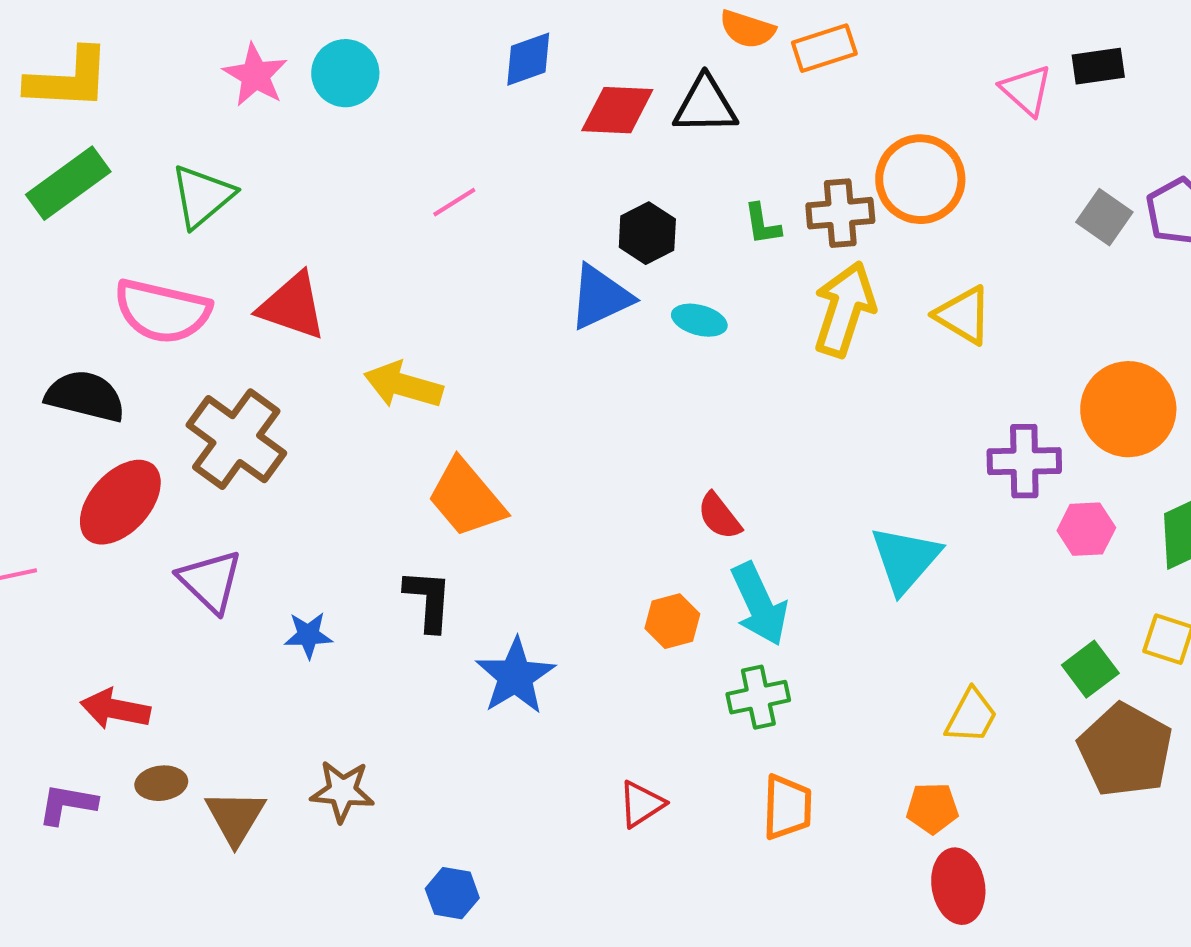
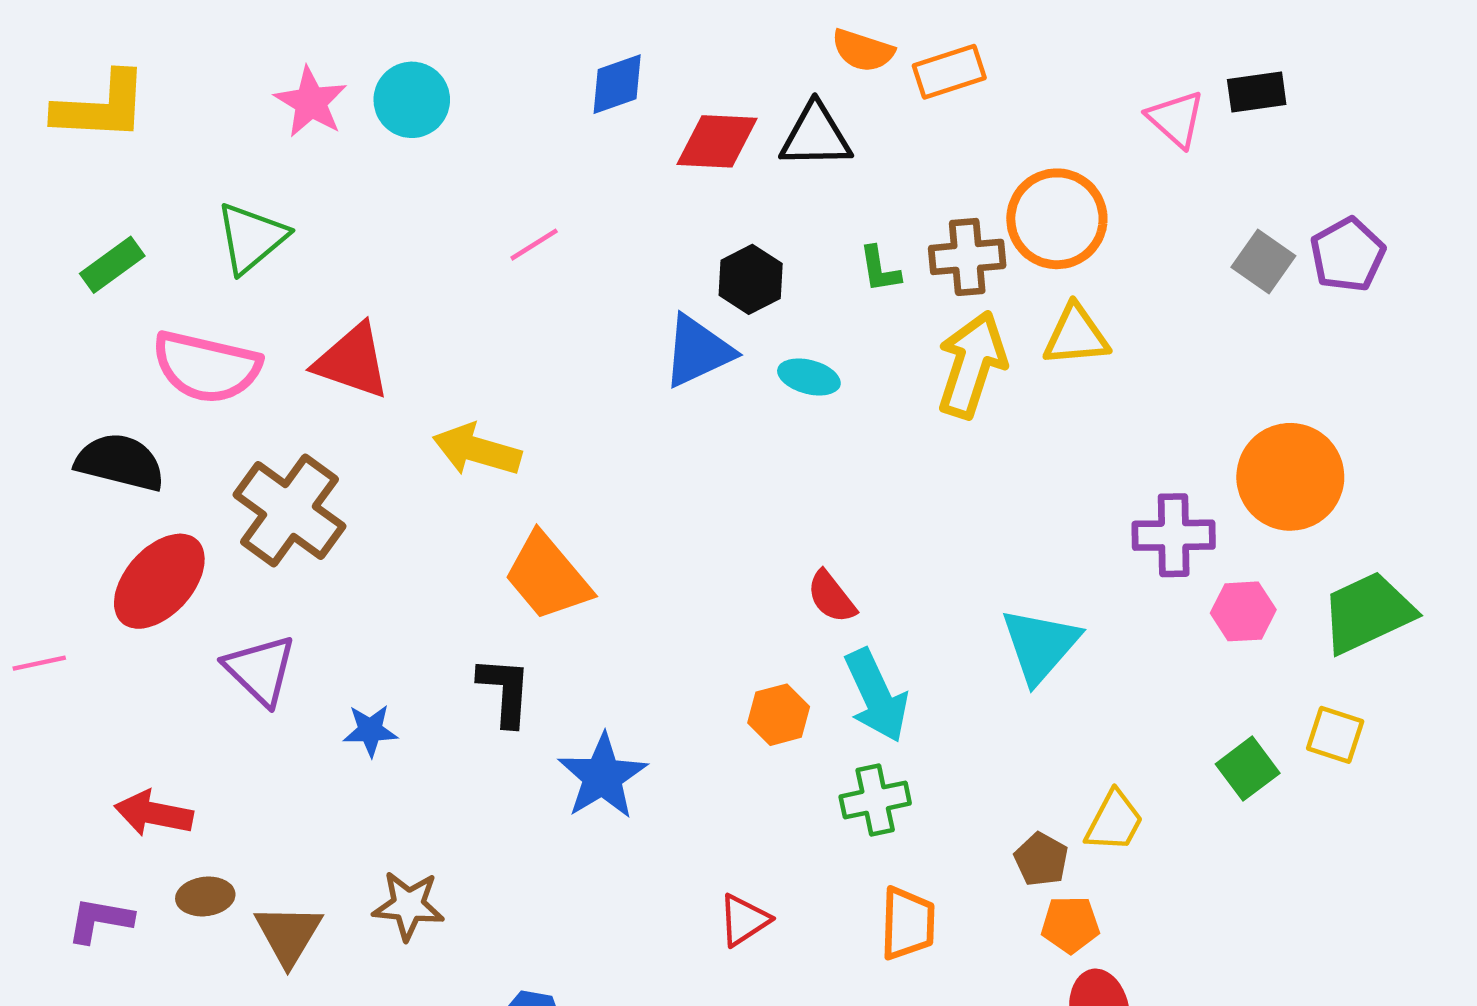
green rectangle: (68, 183) -> (112, 265), moved, size x0.7
yellow triangle: (963, 315) -> (1076, 335), moved, turned -36
brown pentagon: (1125, 750) -> (1041, 859), moved, size x0.5

